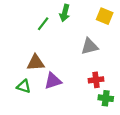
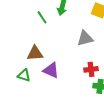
green line: (43, 24) -> (42, 17), turned -72
purple triangle: (53, 81) -> (51, 70), turned 42

